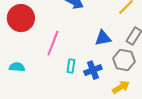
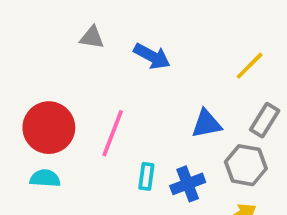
red circle: (21, 18) -> (49, 128), moved

